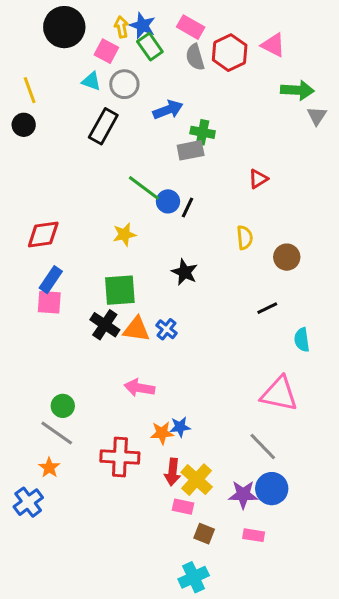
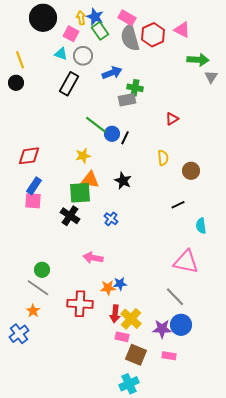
gray semicircle: (195, 57) -> (130, 38), size x1.5
orange triangle: (136, 329) -> (90, 180), moved
brown square: (204, 534) -> (136, 355), size x1.5

